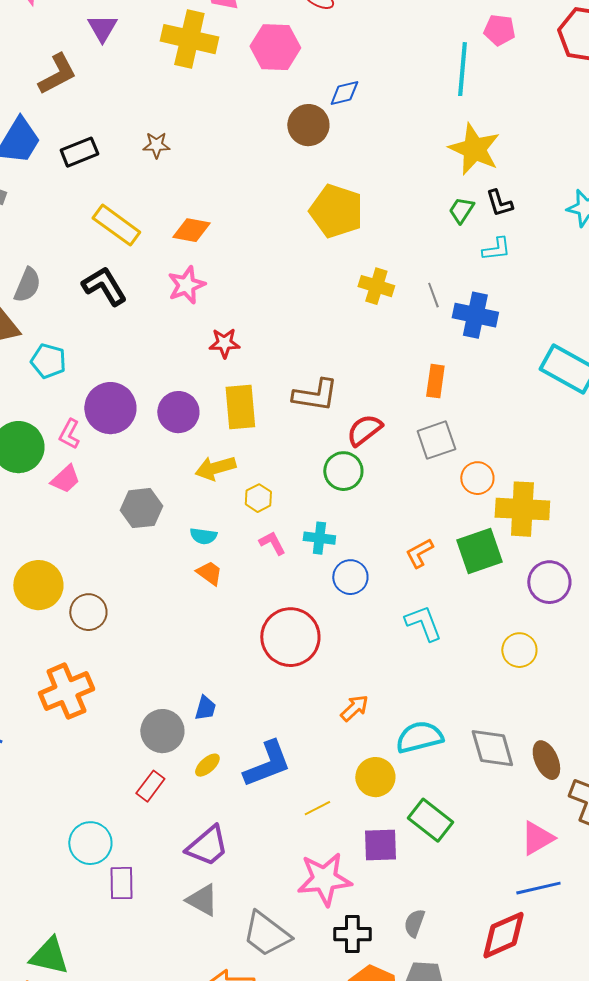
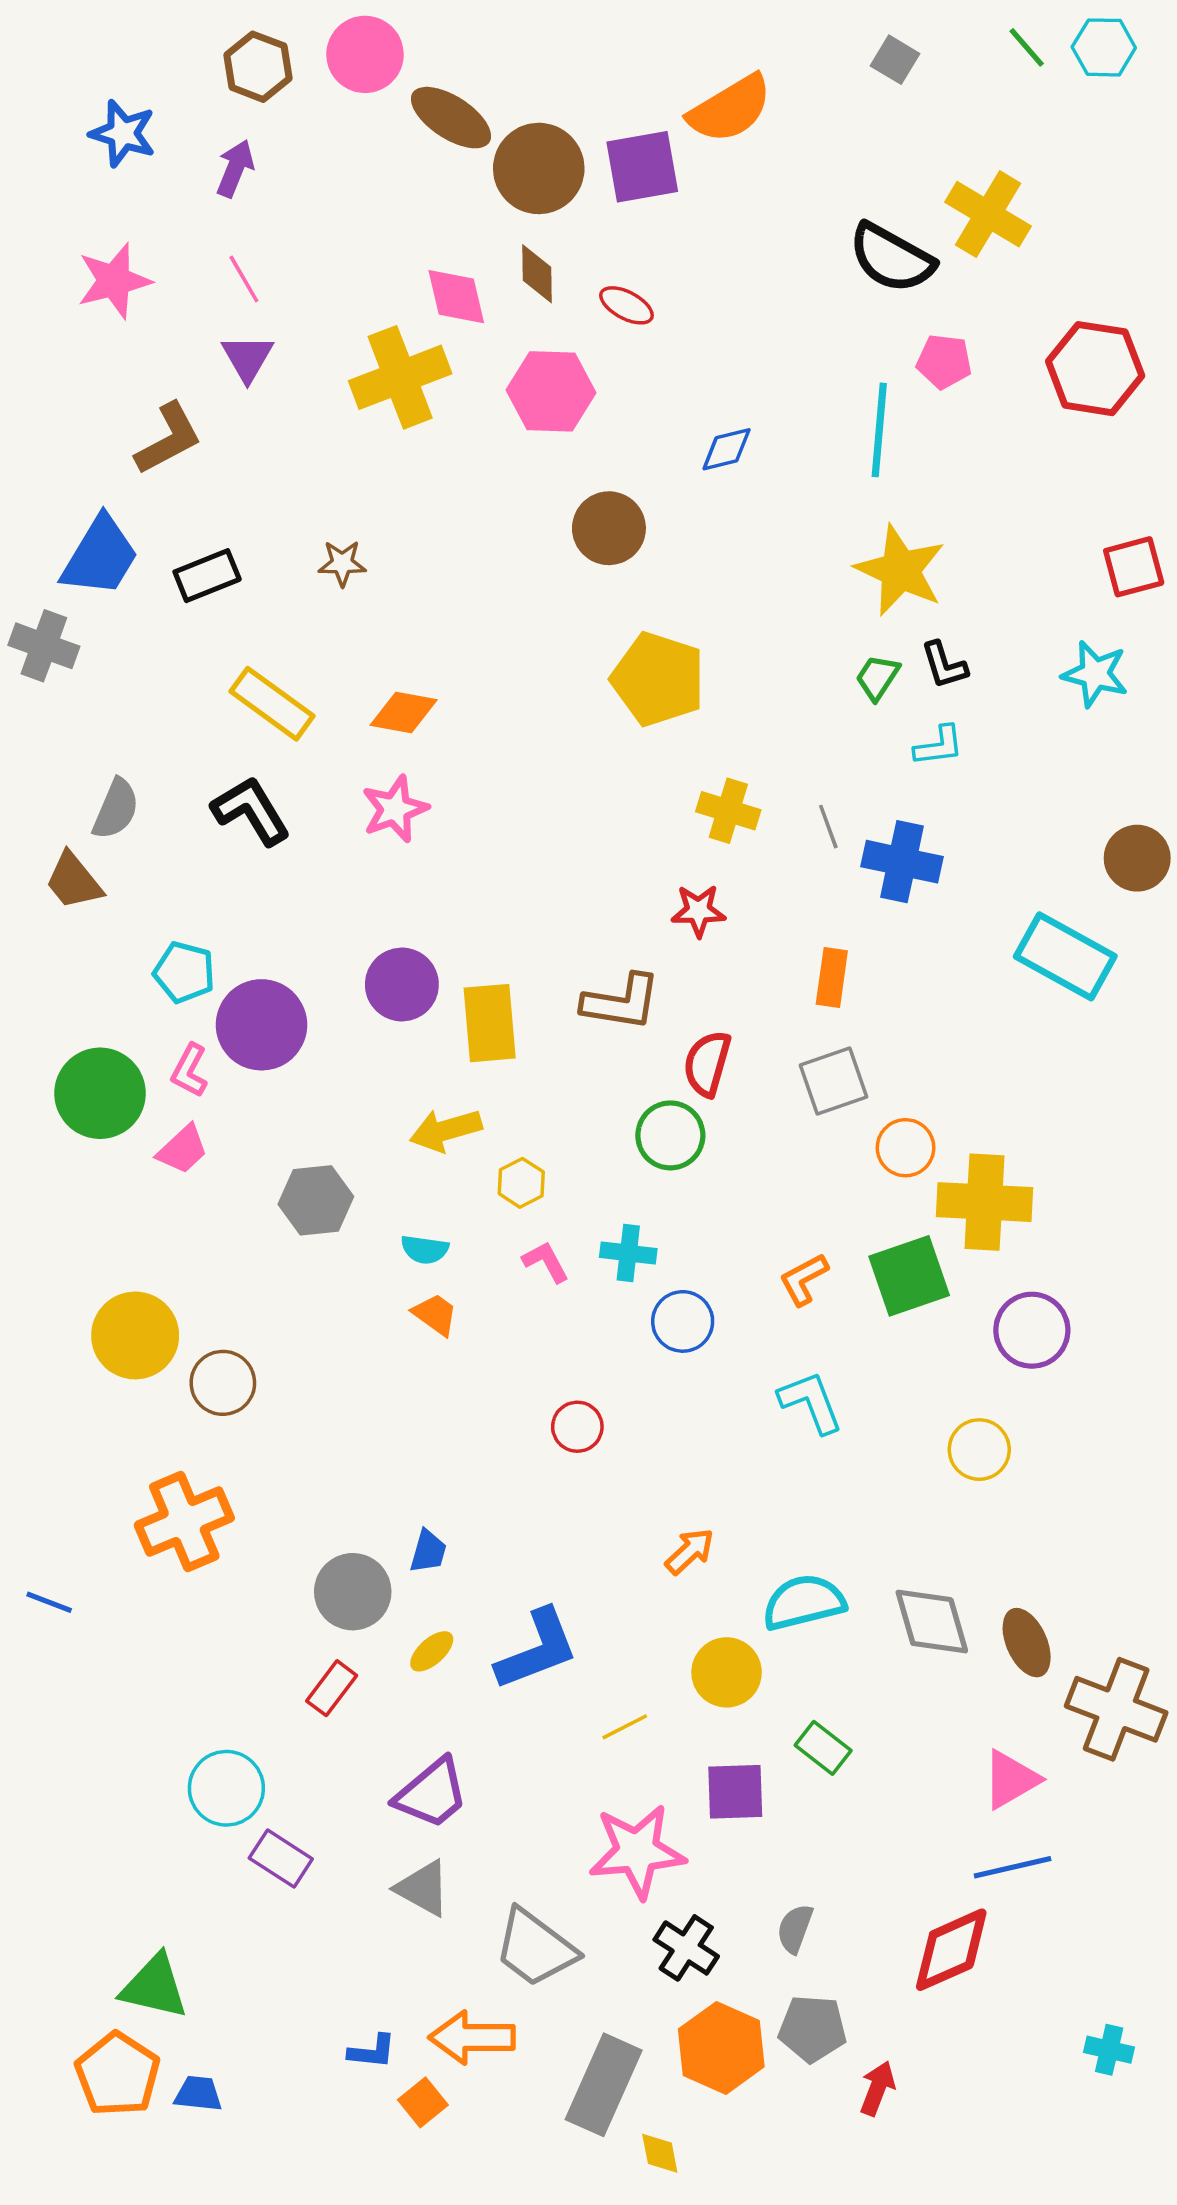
yellow cross: (189, 39) -> (400, 377), turned -34
blue diamond: (344, 93) -> (727, 449), moved
red star: (224, 343) -> (698, 911), moved
cyan pentagon: (48, 361) -> (184, 972), moved
purple circle: (178, 412) -> (402, 985), moved
red semicircle: (364, 430) -> (707, 1063), turned -36
red circle: (290, 637) -> (577, 1427), size x0.5
green rectangle: (430, 820) -> (823, 1748), size x0.7
purple rectangle: (121, 883) -> (281, 1858), turned -56
black cross: (352, 934) -> (686, 1948), turned 33

